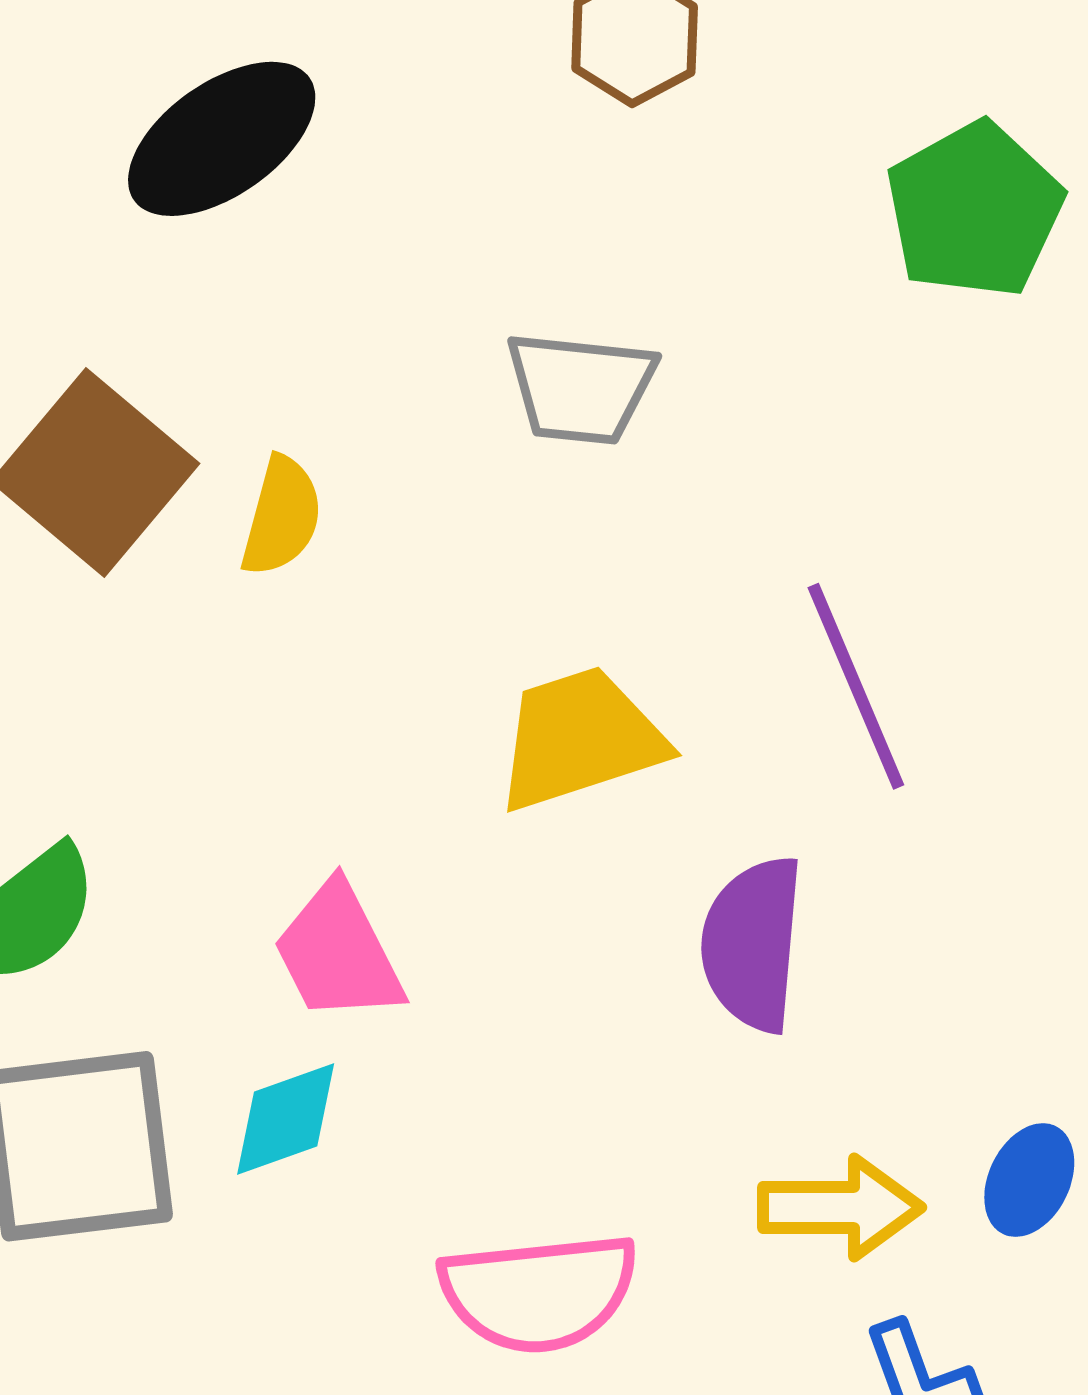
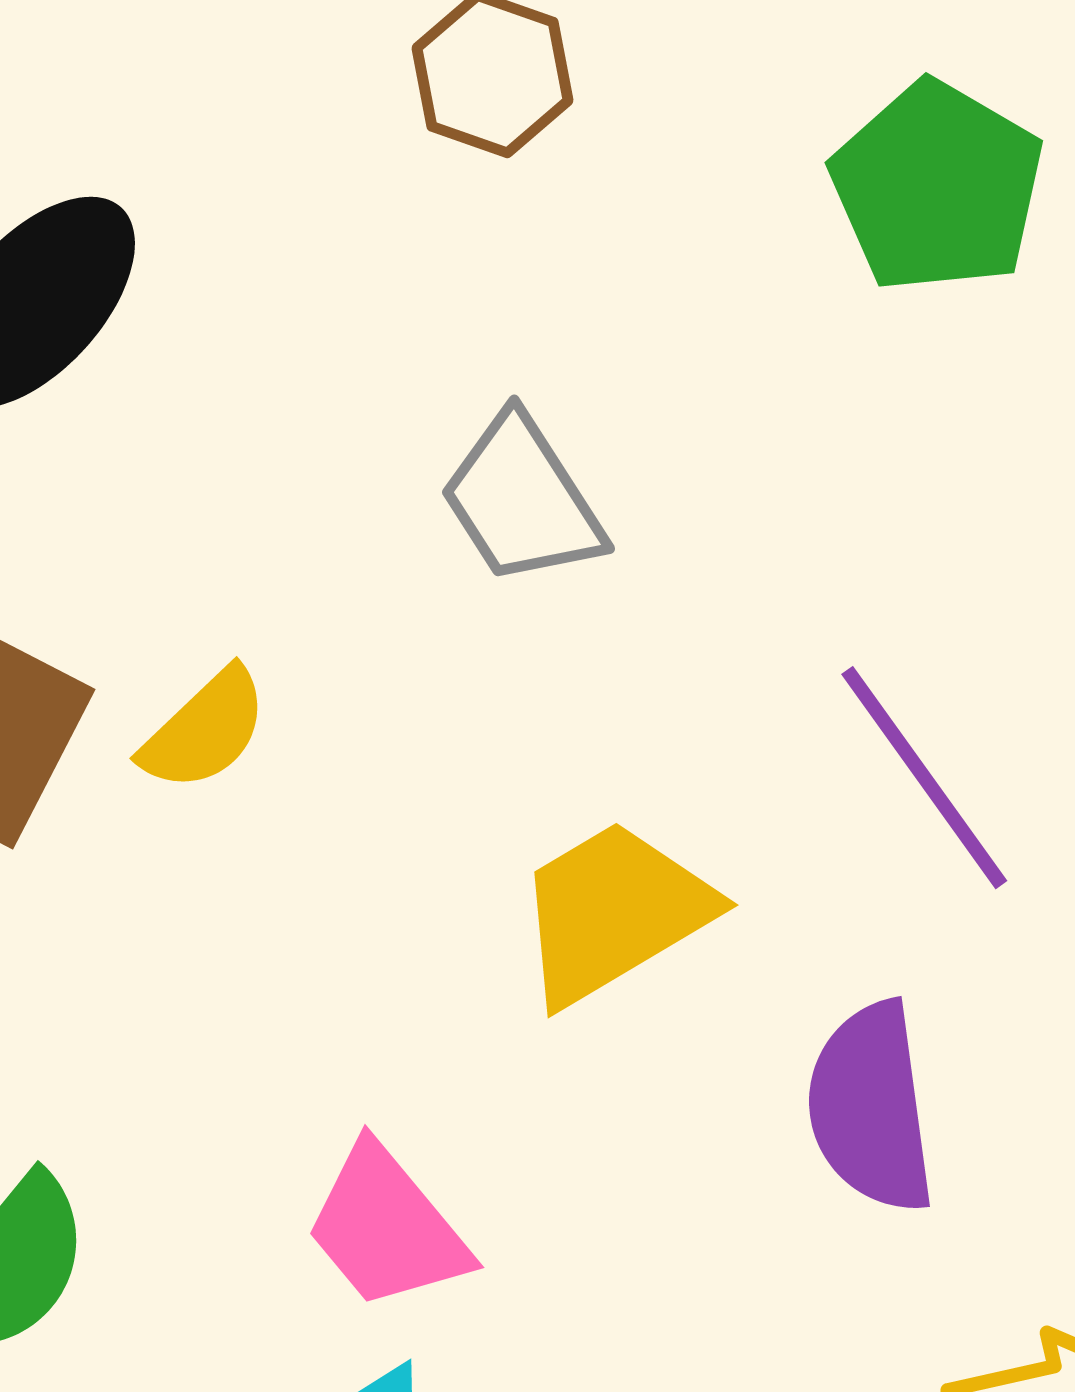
gray trapezoid: (581, 388) -> (522, 500), turned 64
yellow semicircle: (282, 516) -> (205, 730), turned 44

